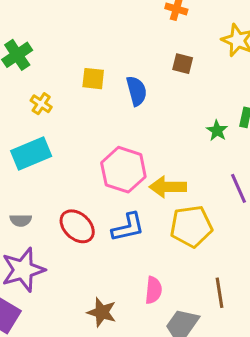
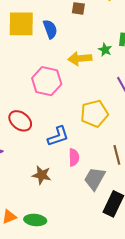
yellow square: (93, 79) -> (21, 24), size x1.8
yellow arrow: (168, 187) -> (80, 58), moved
blue L-shape: (128, 227) -> (58, 136), moved

